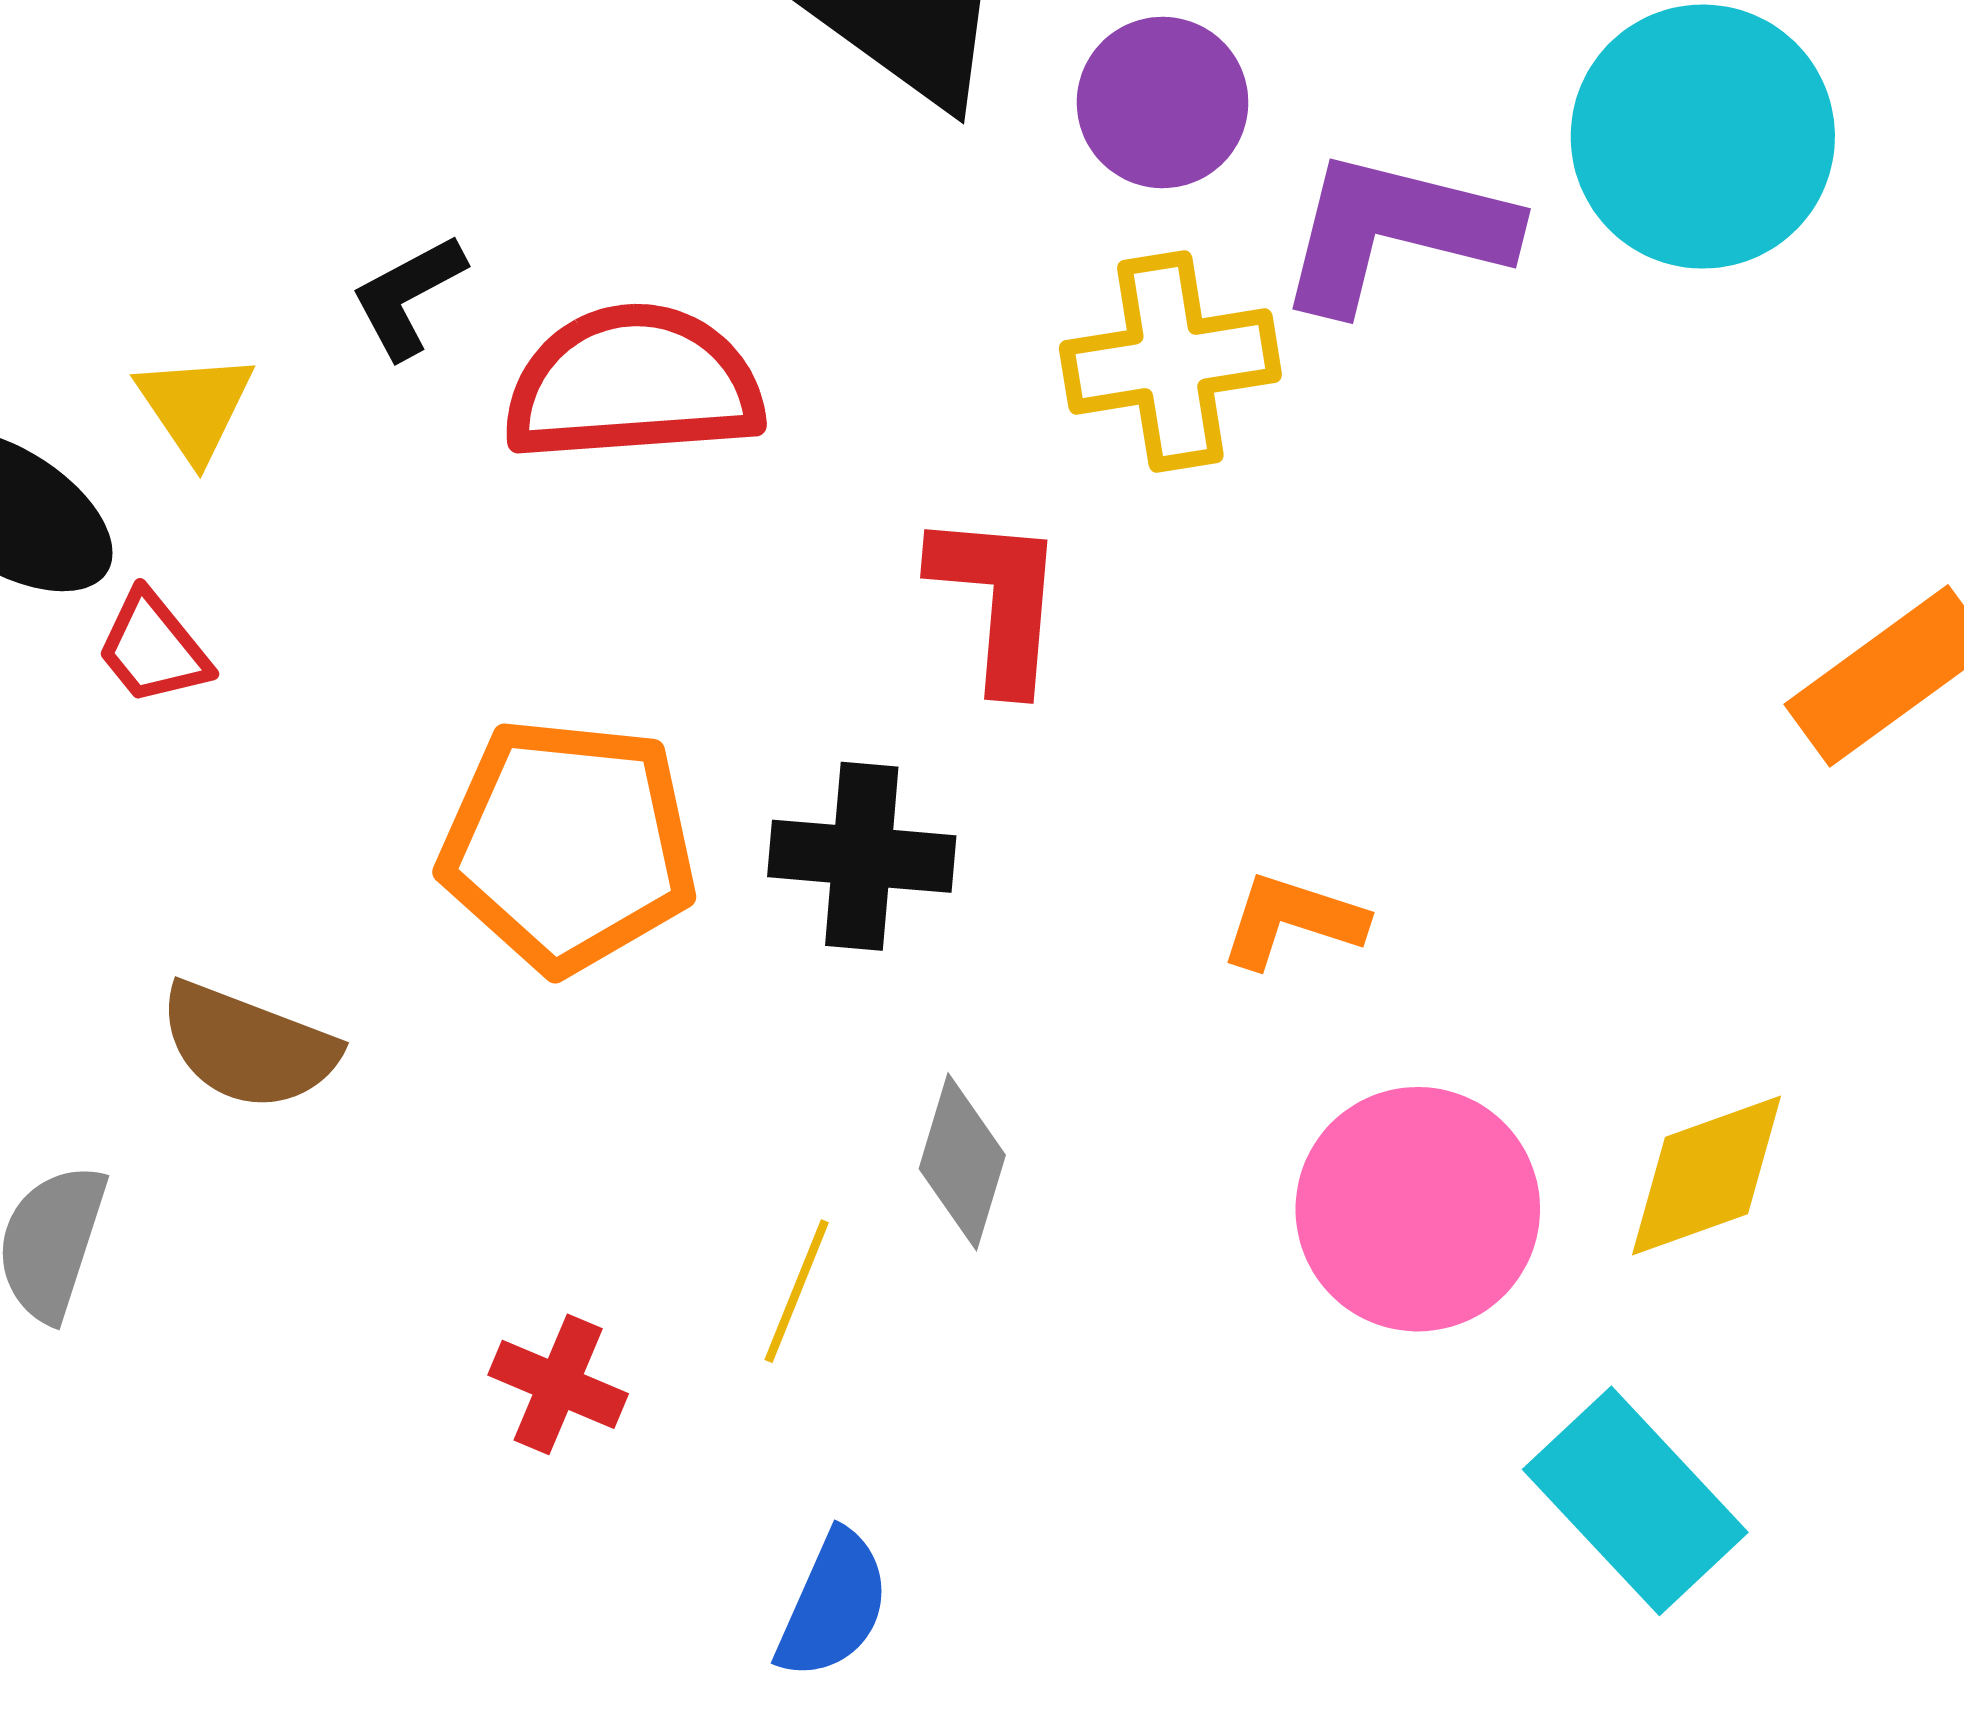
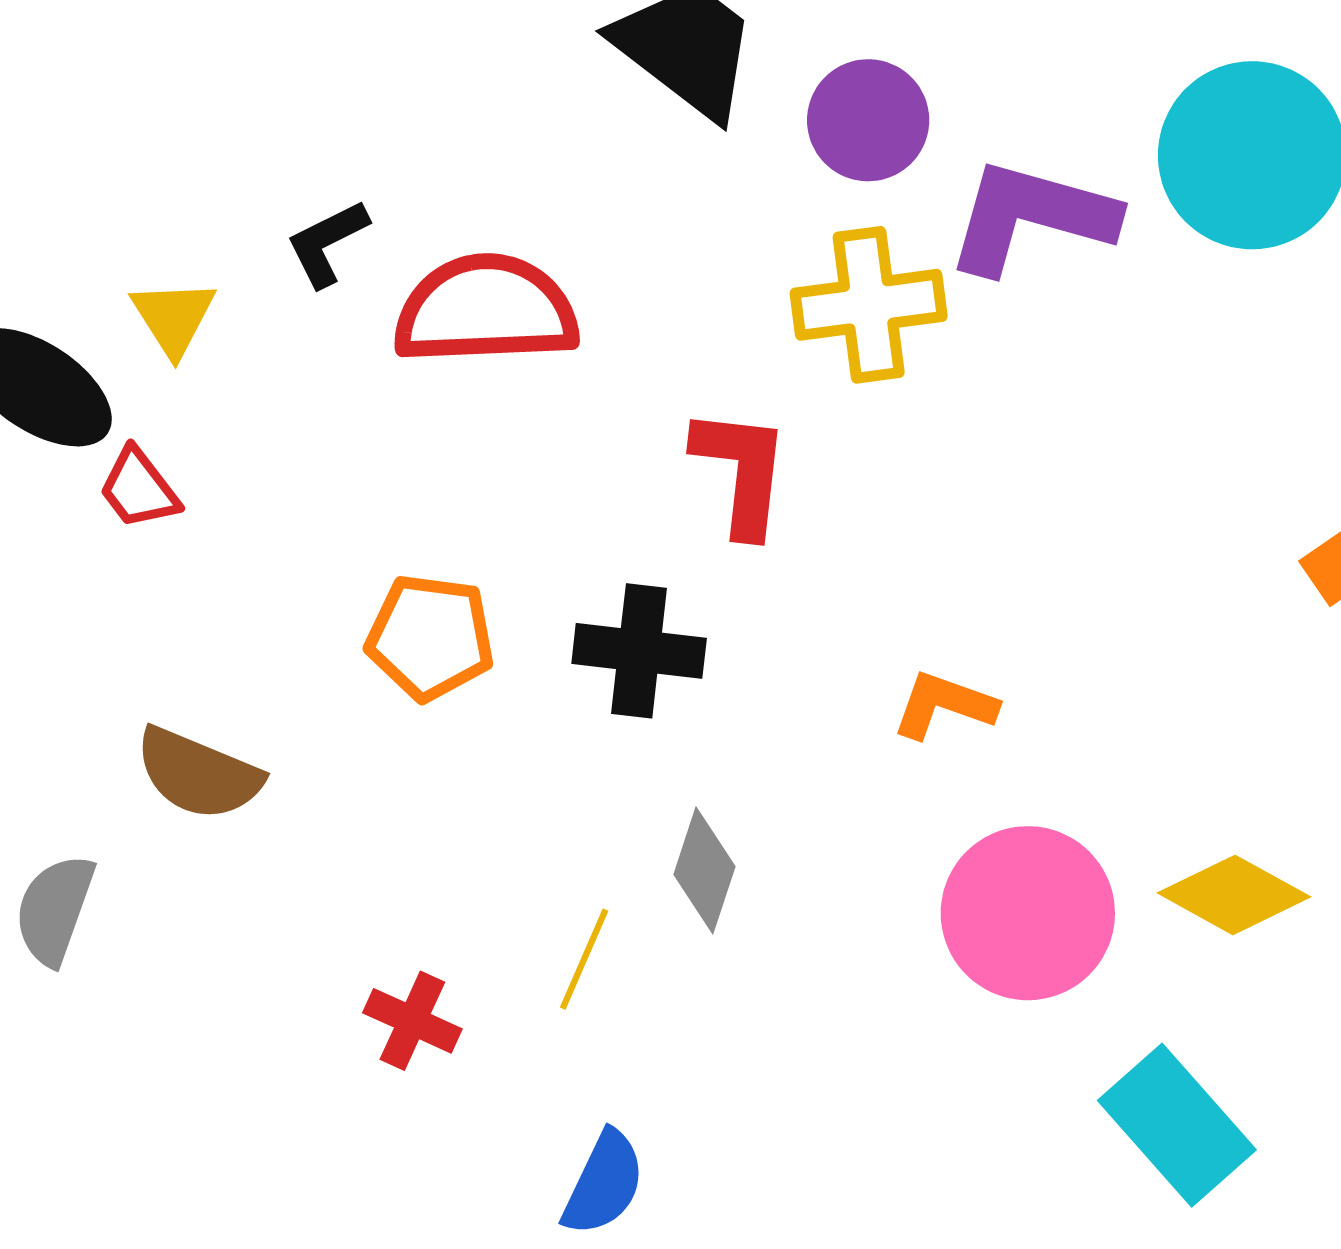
orange pentagon: (568, 845) -> (430, 637), size x0.7
yellow diamond: (1707, 1176) -> (1234, 895), turned 47

